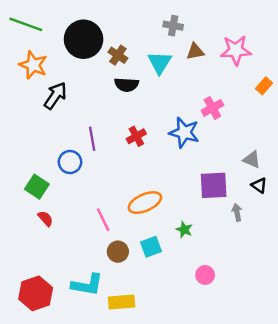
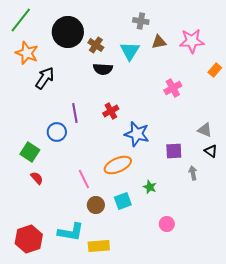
green line: (26, 24) -> (21, 20), turned -72
blue star: (184, 133) -> (137, 134), moved
purple square: (214, 185) -> (174, 151), size x0.7

